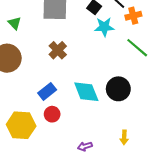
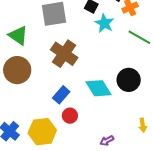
green triangle: (15, 23) -> (18, 35), size x1.5
cyan star: (104, 27) -> (104, 23), turned -30
brown cross: (58, 50) -> (64, 54), size x1.5

